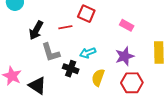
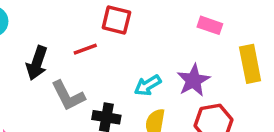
pink rectangle: (127, 25) -> (210, 25), moved
cyan arrow: (88, 53) -> (148, 85), moved

